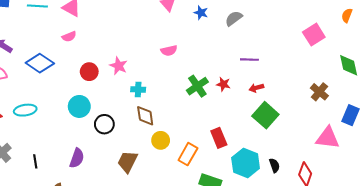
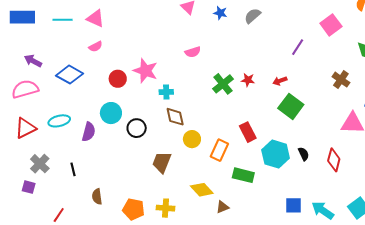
purple line: (249, 60) -> (298, 47), moved, turned -54
pink star: (119, 66) -> (145, 71), size x1.4
purple semicircle: (77, 158) -> (89, 132), moved

